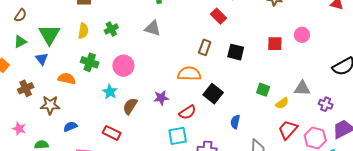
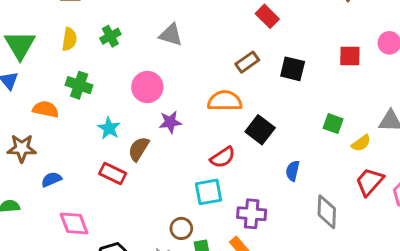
brown rectangle: (205, 47) -> (247, 62), turned 35
pink circle: (123, 66) -> (147, 87), moved
purple star: (161, 98) -> (170, 122), moved
red rectangle: (112, 133) -> (113, 173), moved

